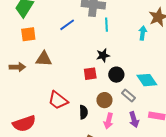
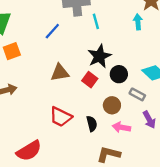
black star: (103, 55) -> (99, 56), size x1.5
brown triangle: (44, 59) -> (60, 73), moved
red square: (90, 74) -> (90, 80), turned -32
pink arrow: (108, 121) -> (121, 127), turned 98

